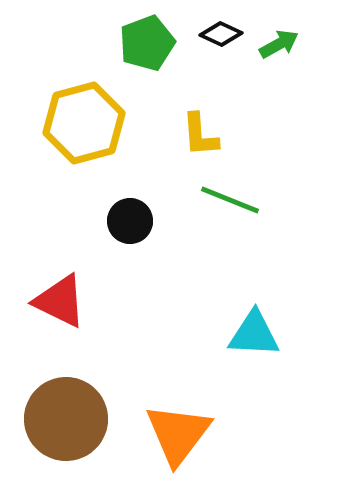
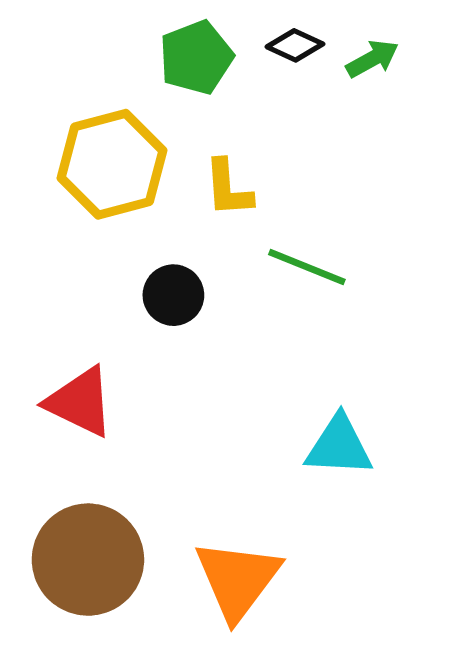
yellow L-shape: (200, 135) -> (228, 188), moved

